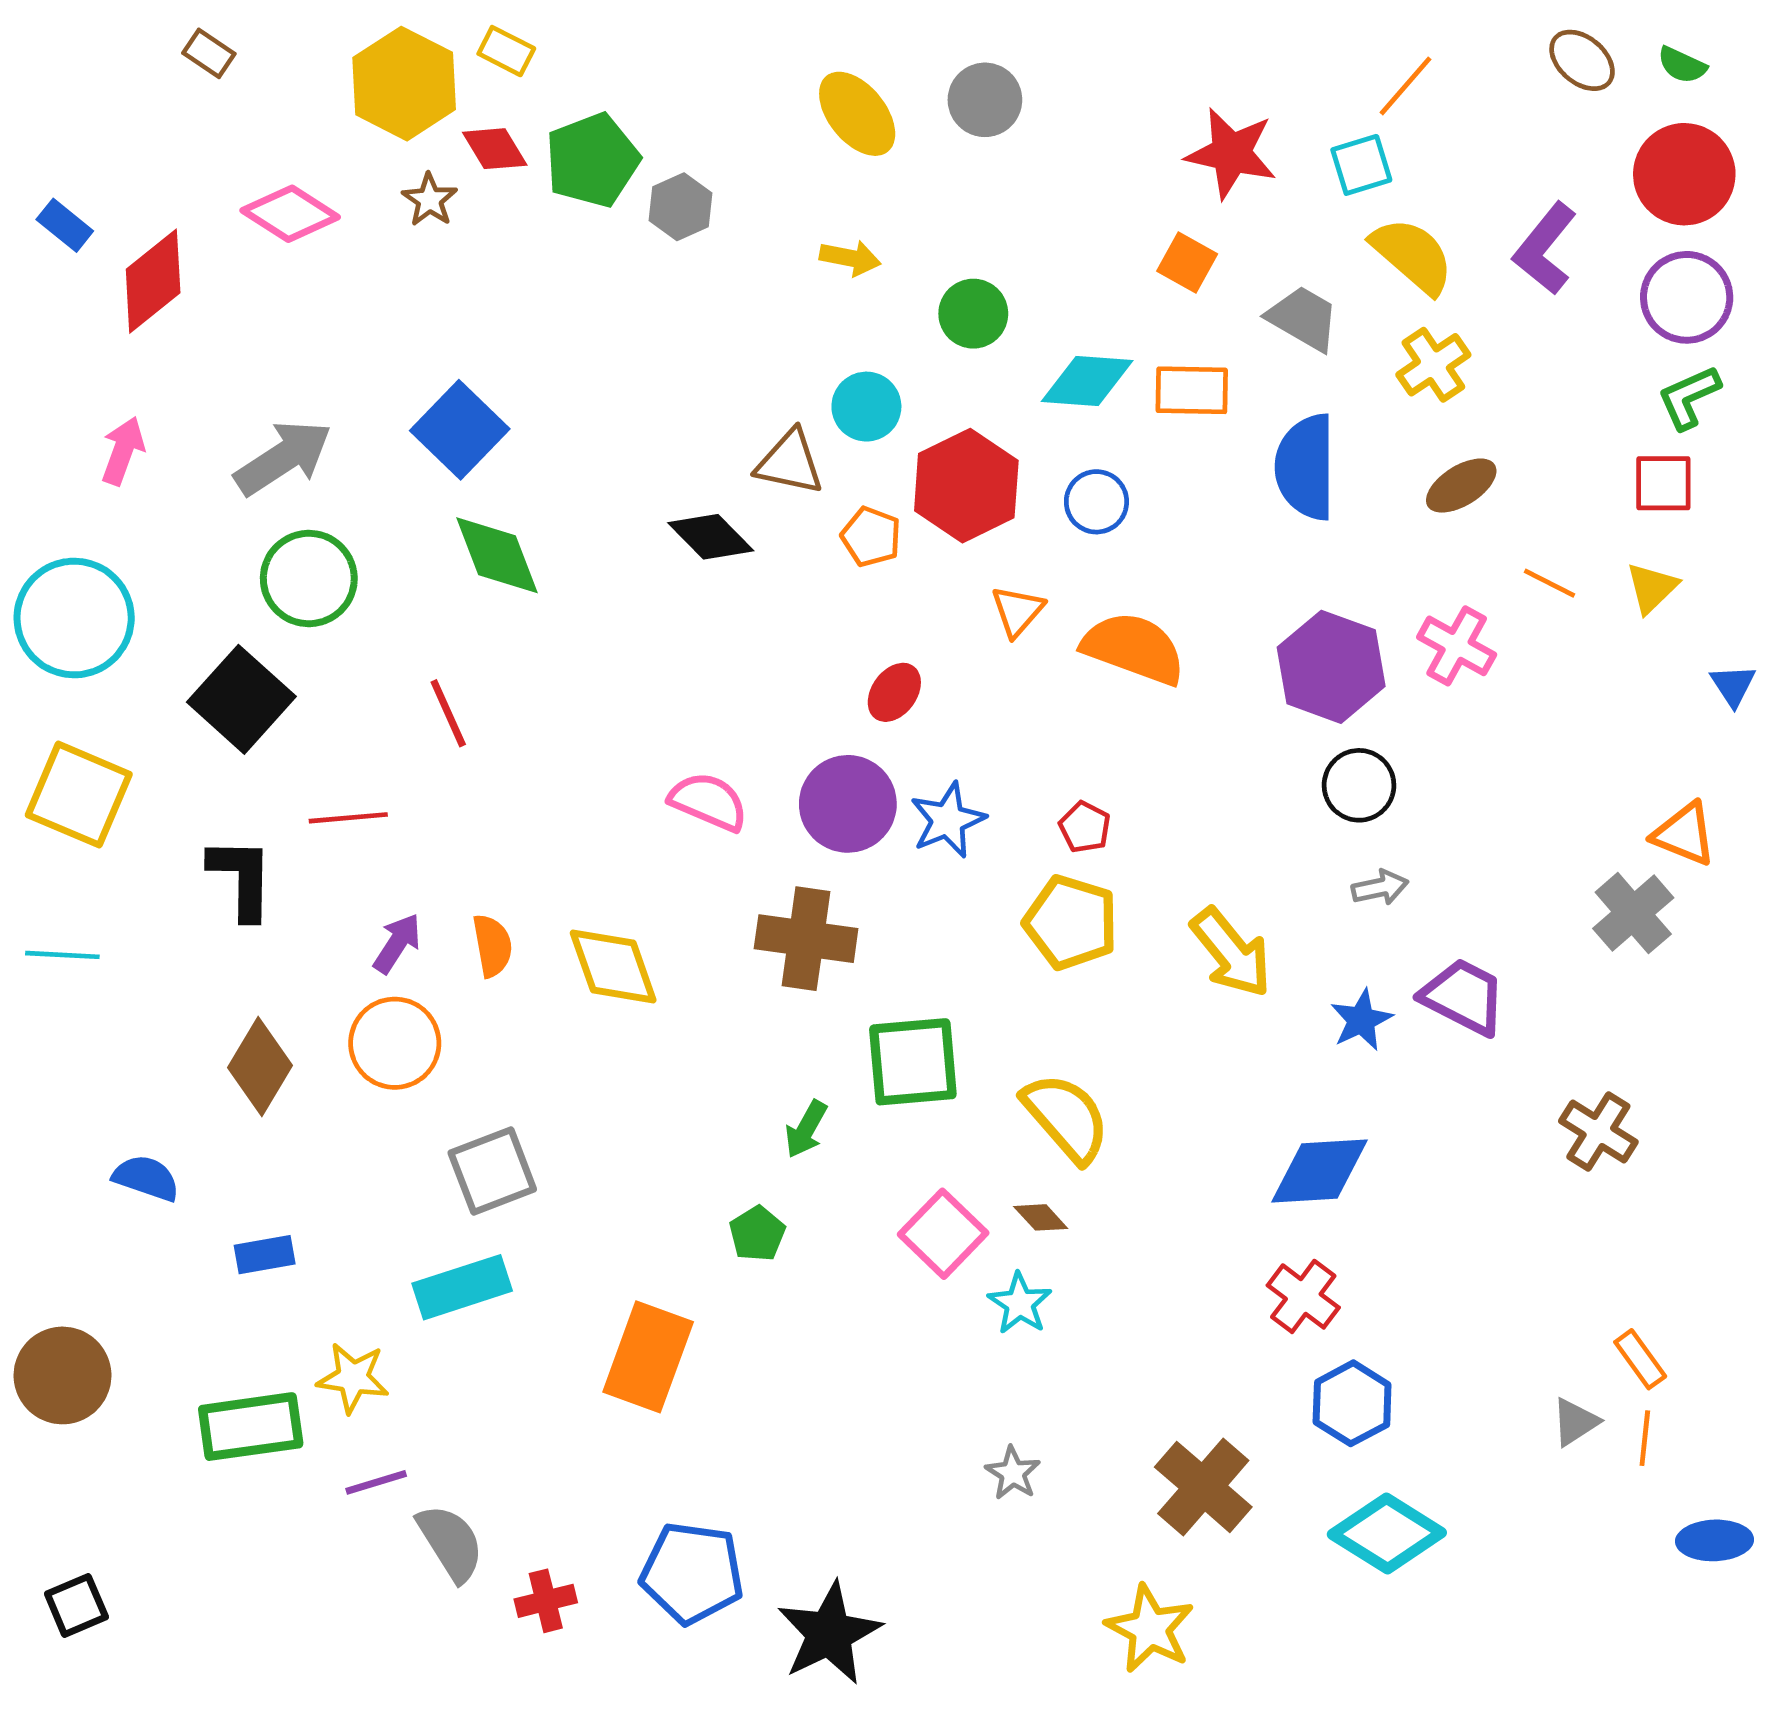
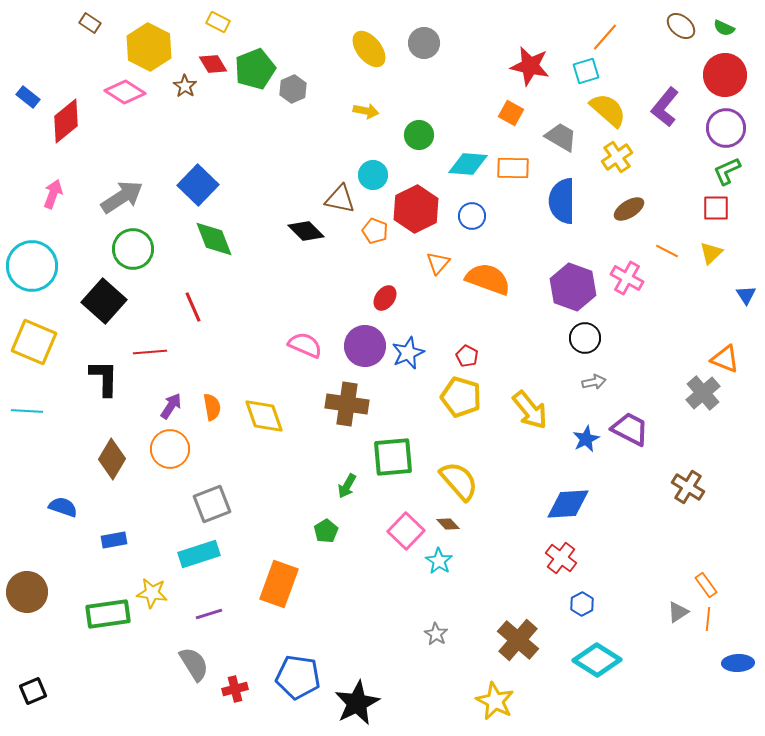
yellow hexagon: (404, 84) -> (149, 47), moved
blue hexagon: (1352, 1403) -> (582, 604), size x0.7
purple line: (376, 1482) -> (209, 614), moved

